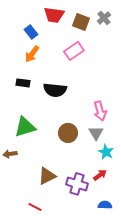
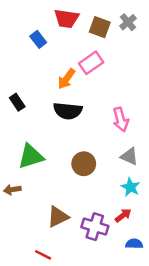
orange arrow: (32, 54) -> (66, 79), moved
black rectangle: (23, 83) -> (17, 102), moved, turned 48
pink arrow: (100, 111) -> (121, 119), moved
gray triangle: (96, 133) -> (129, 156), moved, turned -35
blue semicircle: (105, 205) -> (134, 244), moved

